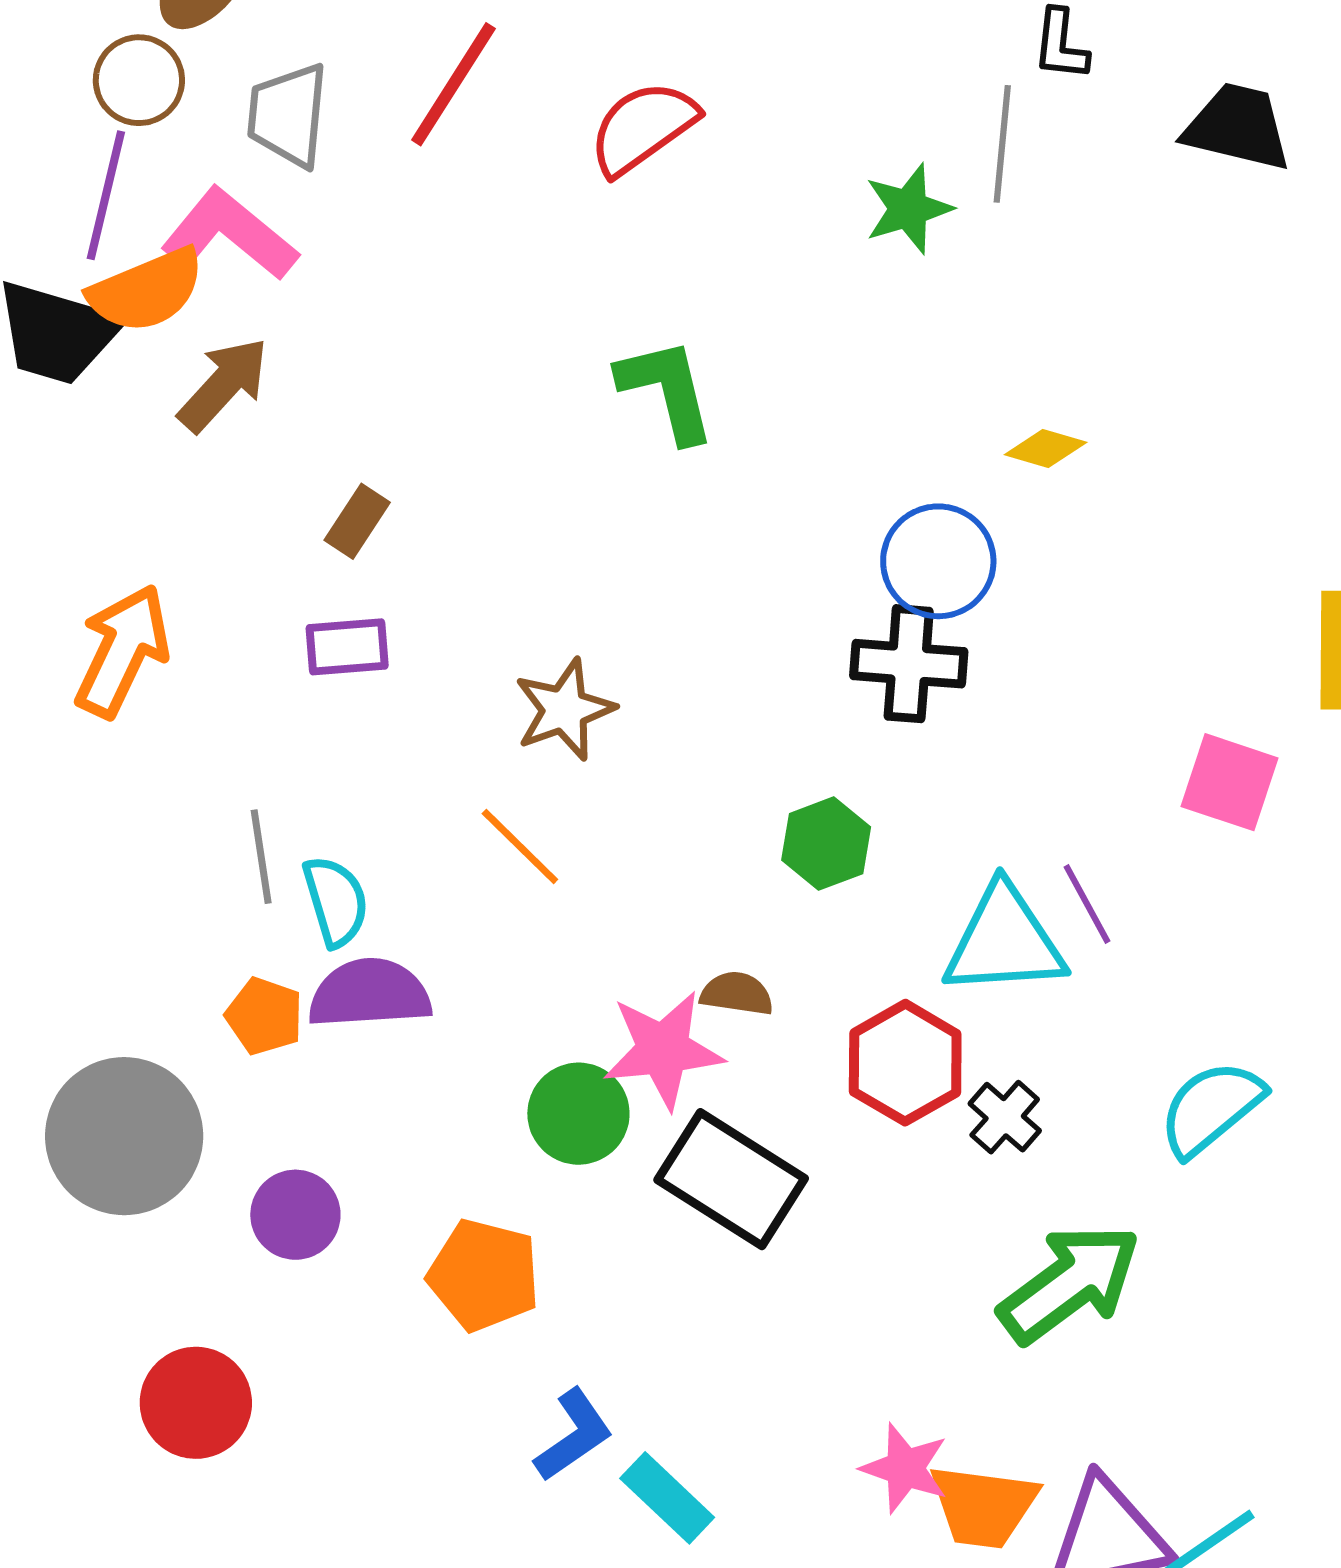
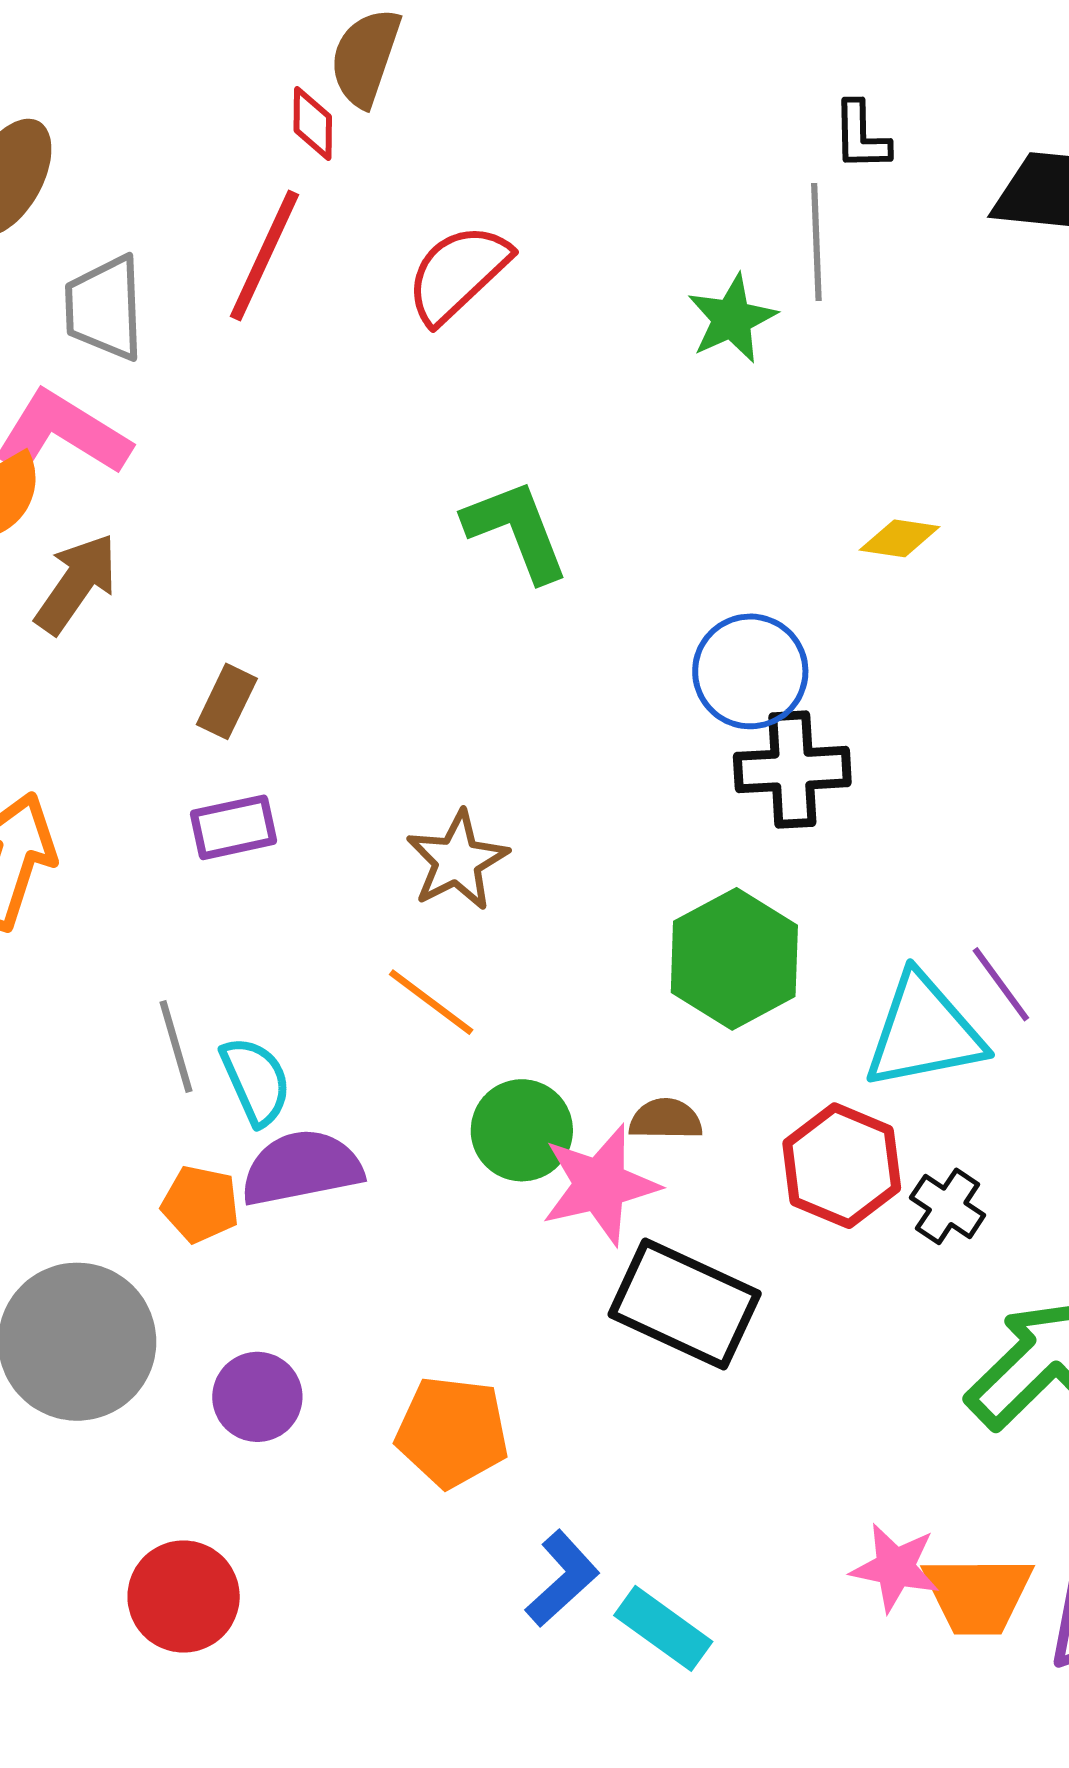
blue circle: (938, 561) -> (750, 671), moved
green hexagon: (826, 844) -> (734, 959), size x1.5
green circle: (578, 1114) -> (522, 1130), moved

